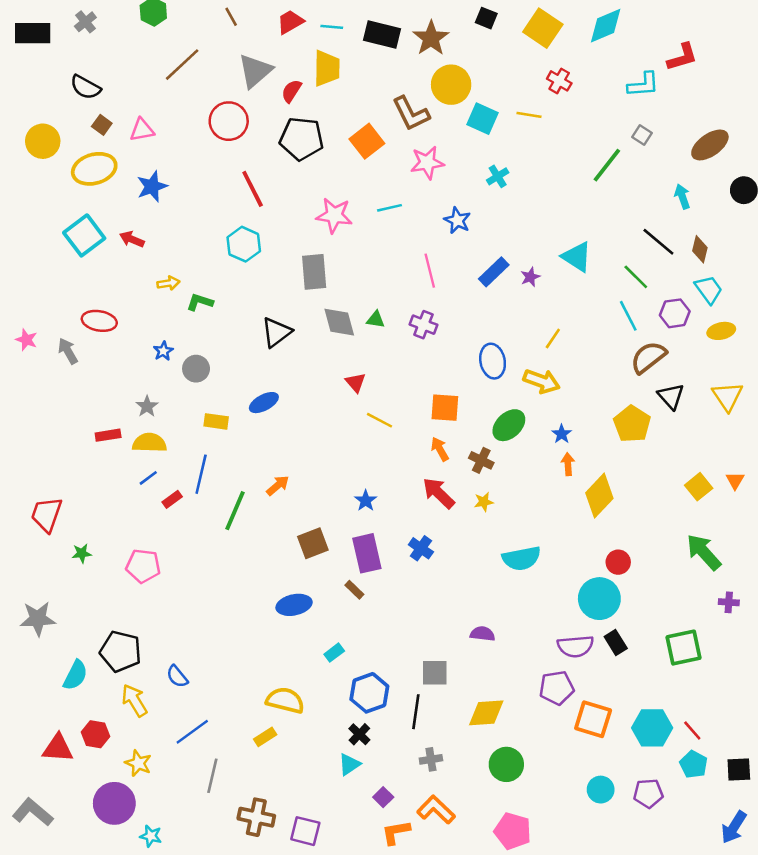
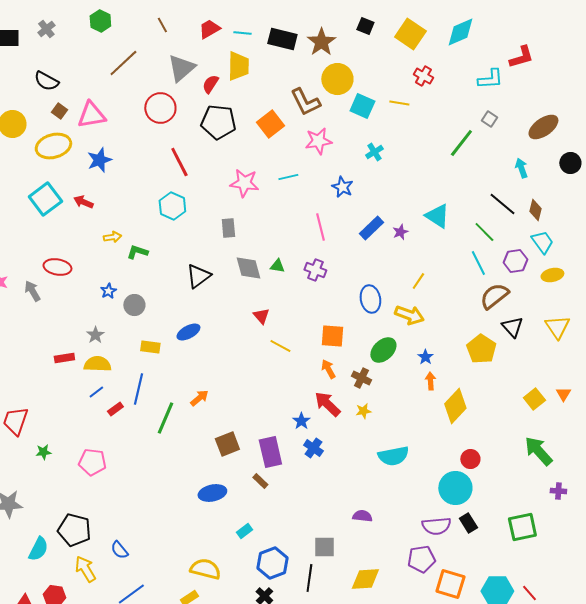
pink triangle: (142, 130) -> (91, 115), size x1.4
gray rectangle: (314, 272) -> (228, 228), size x0.7
blue star: (366, 501) -> (301, 421), moved

